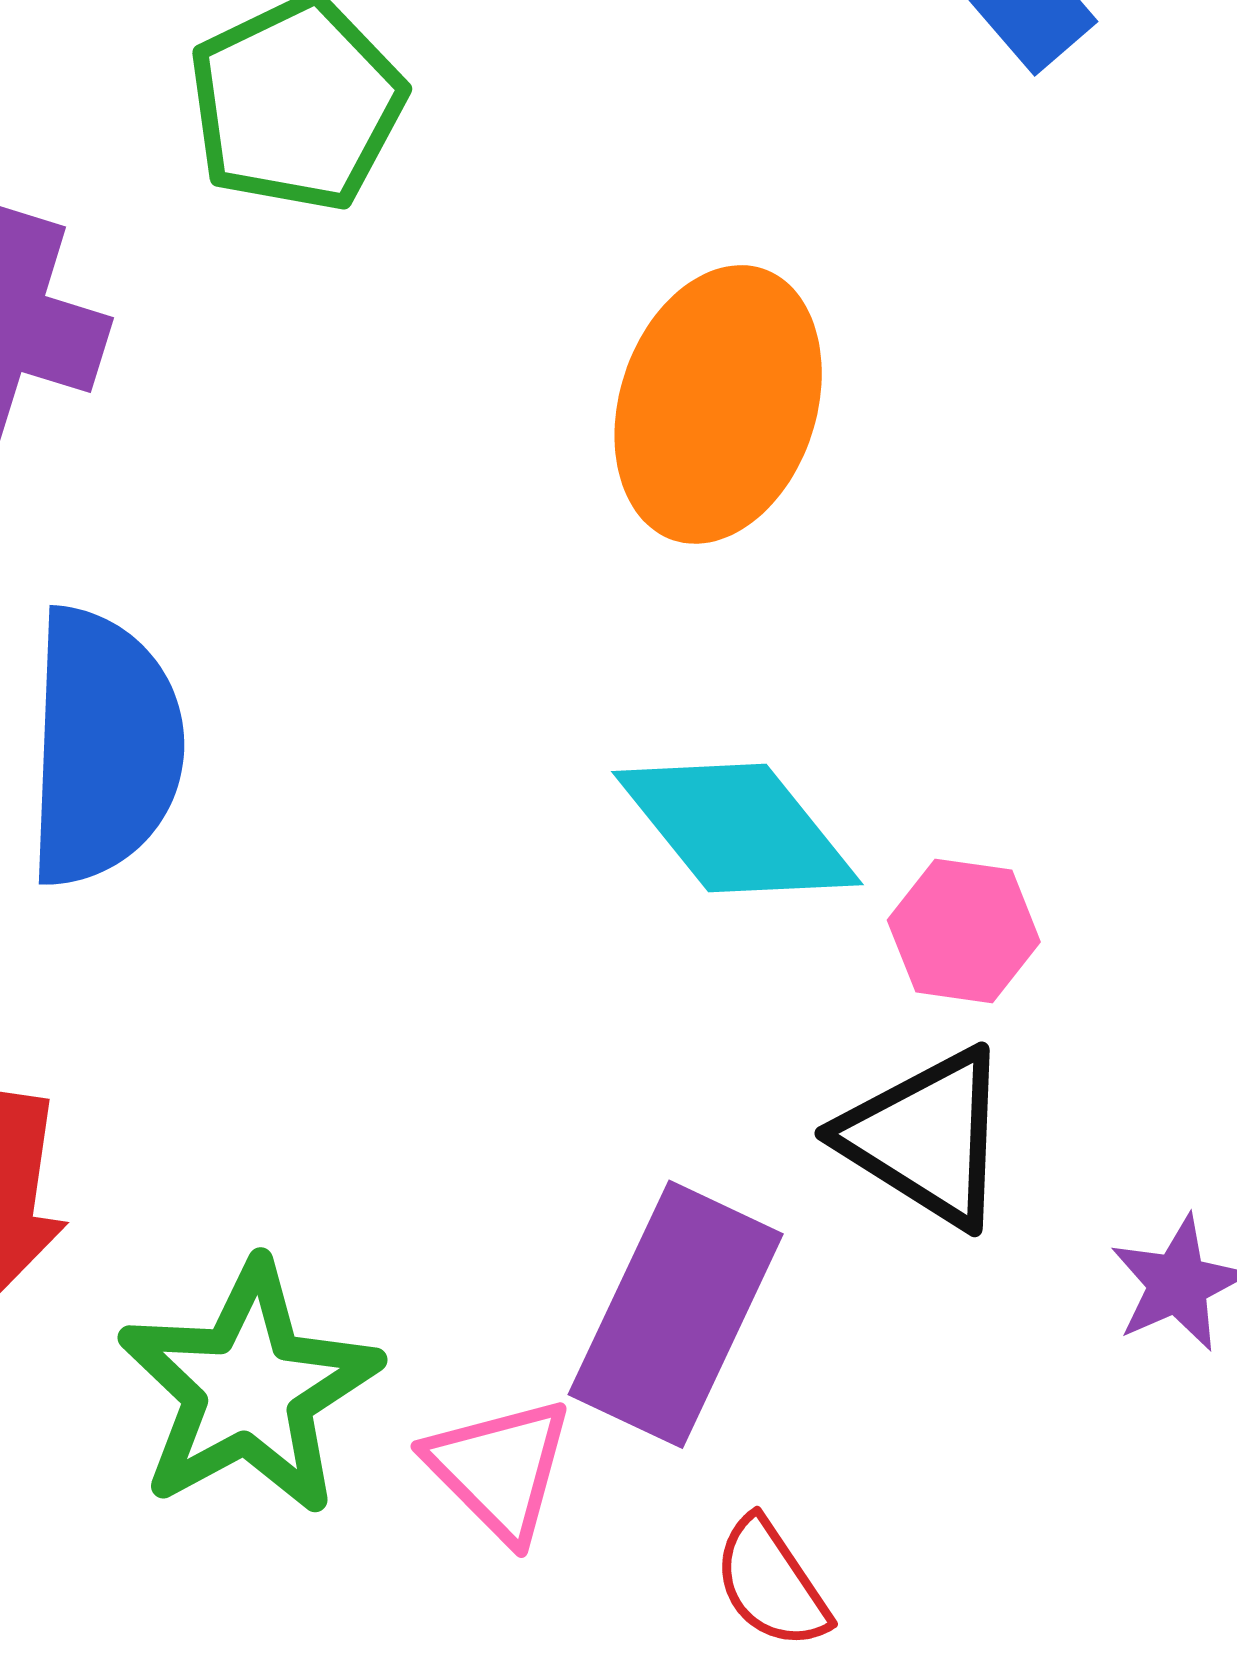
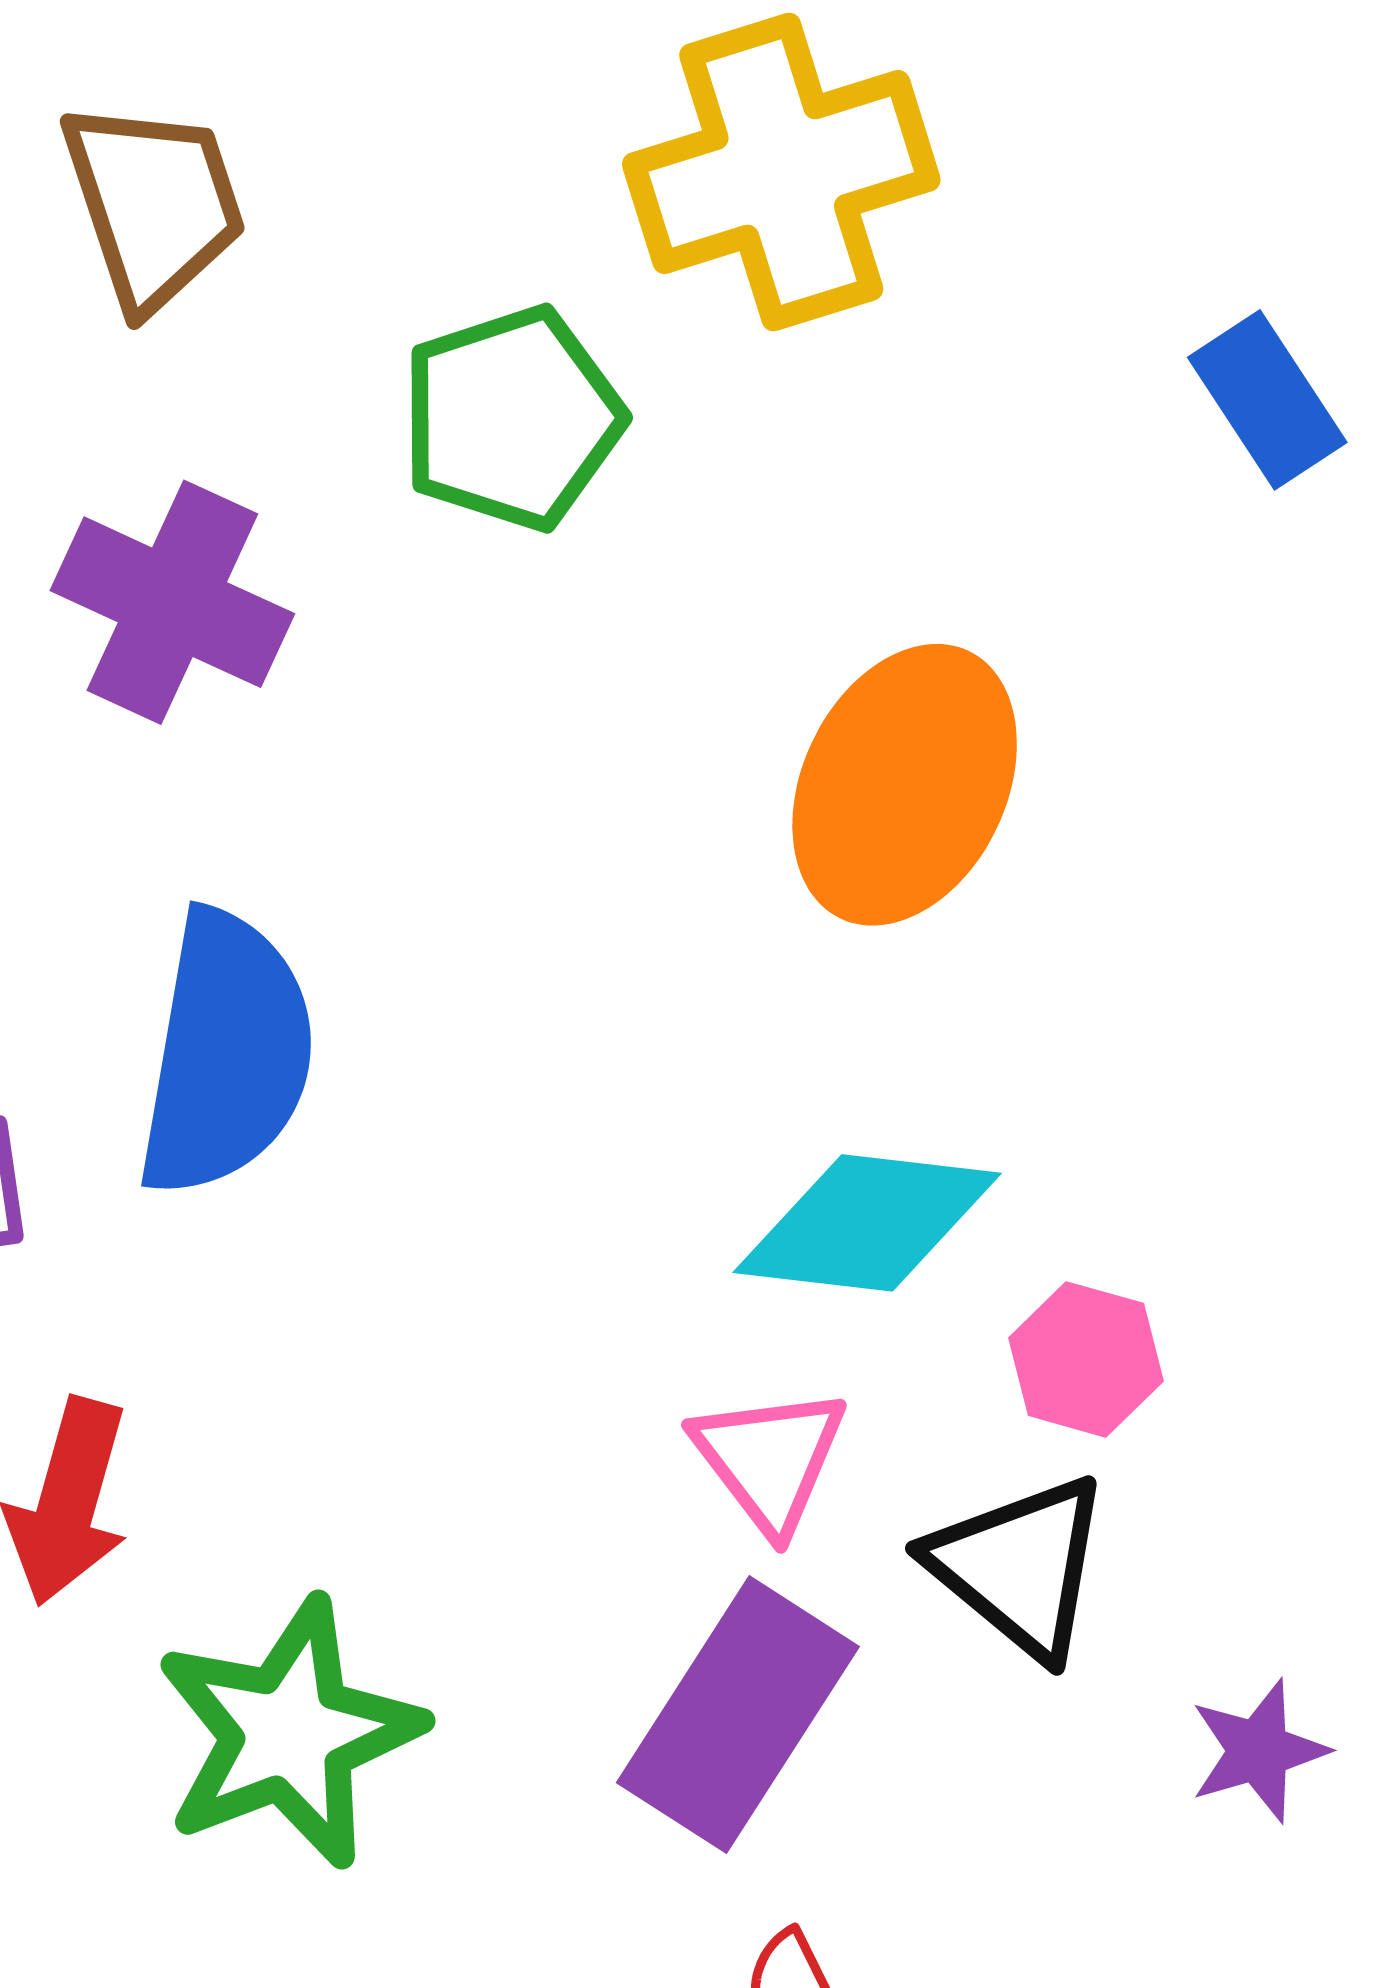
cyan diamond: (737, 828) -> (867, 1223), turned -52
pink triangle: (499, 1469) -> (770, 1459), moved

